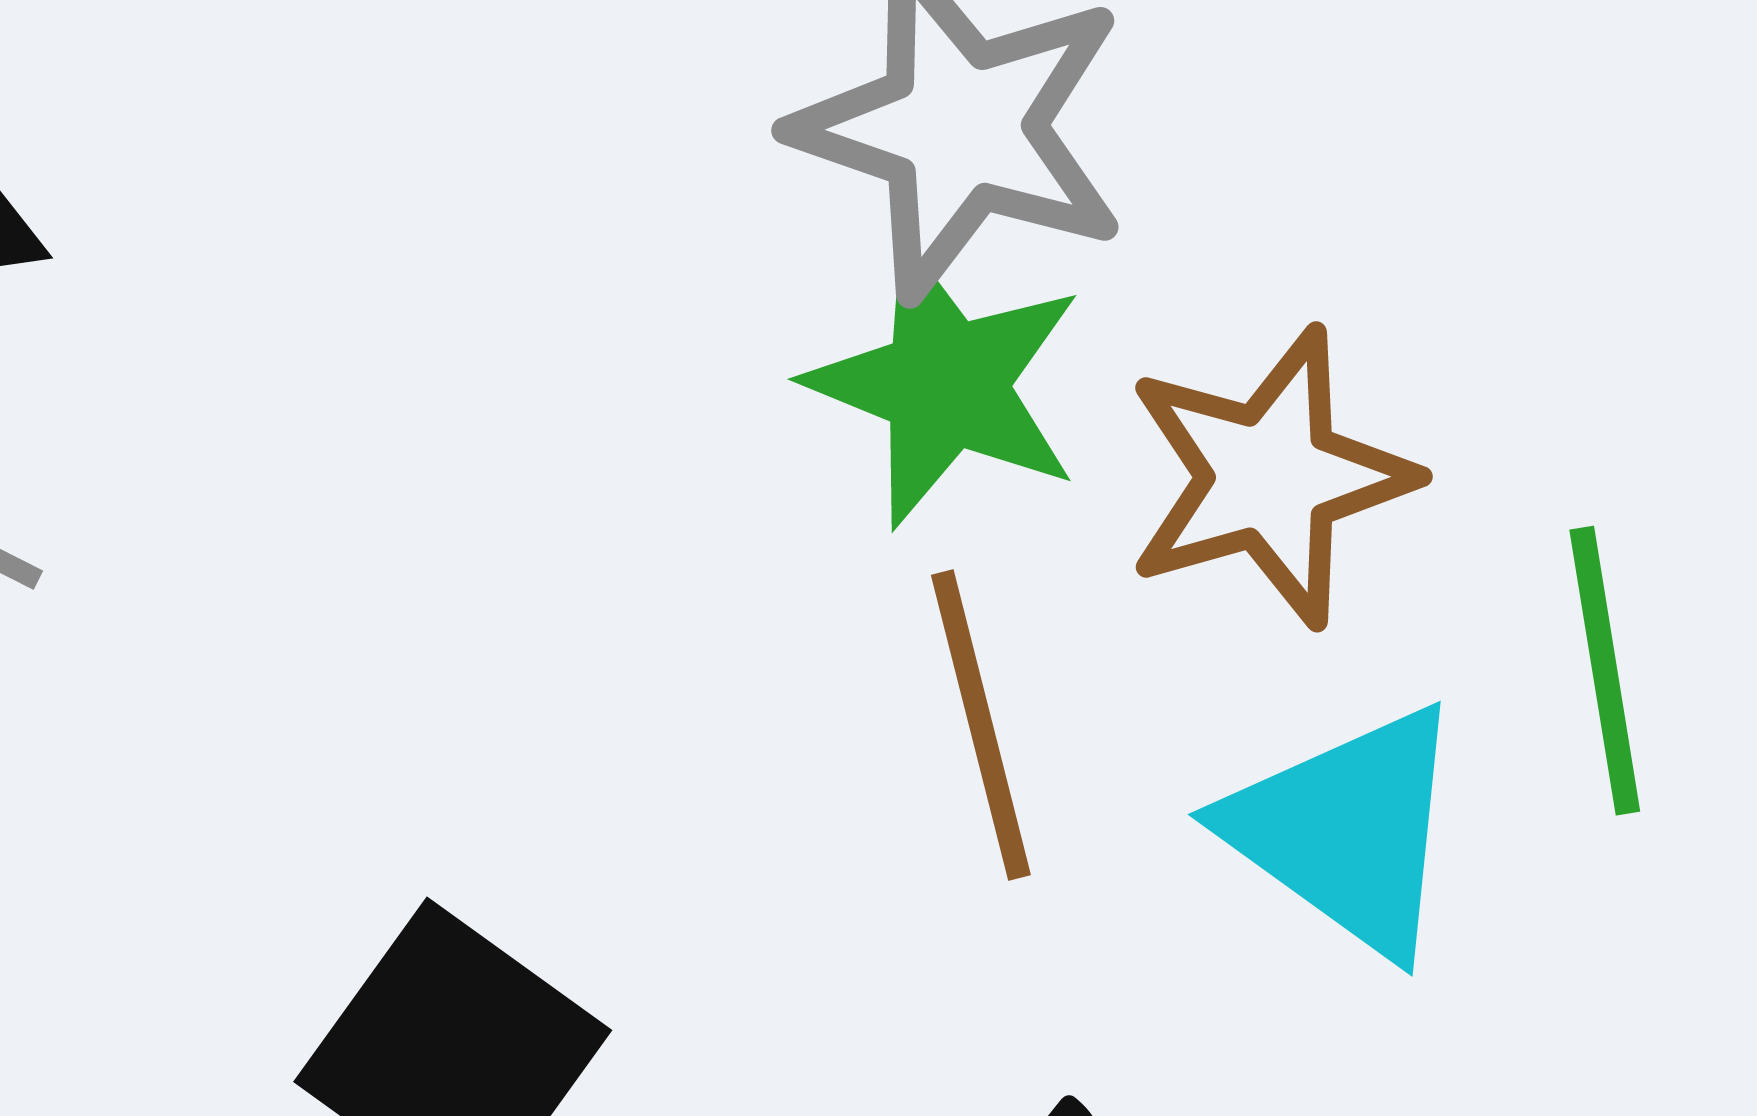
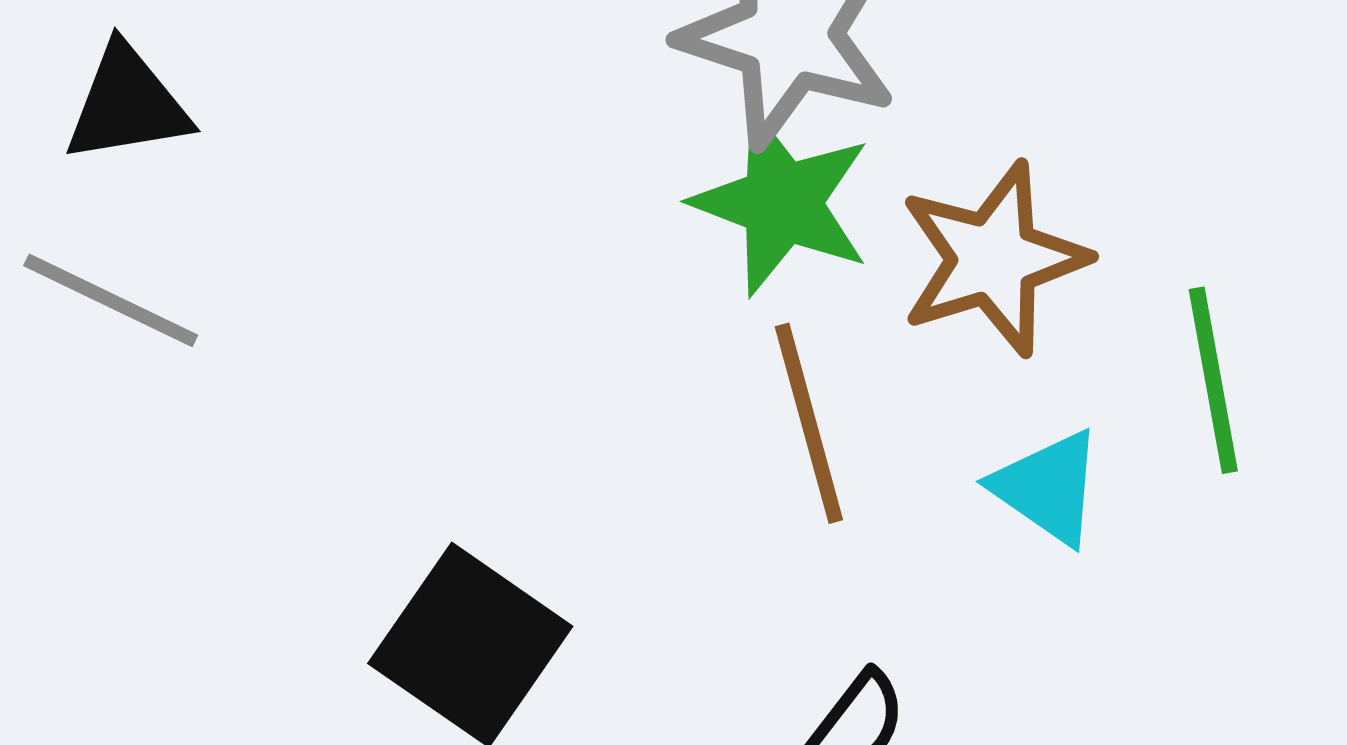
cyan triangle: (1347, 831) -> (1048, 487), size x0.7

